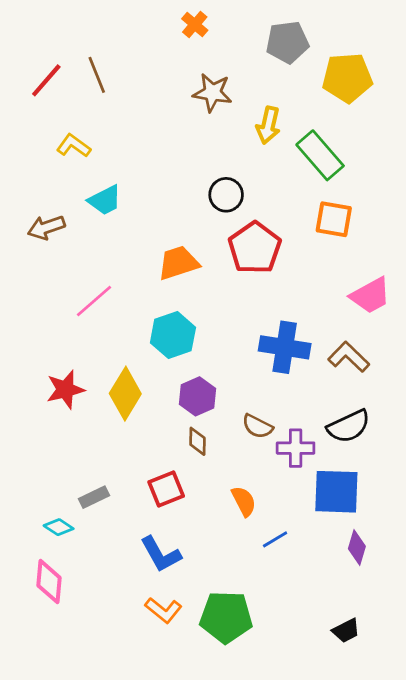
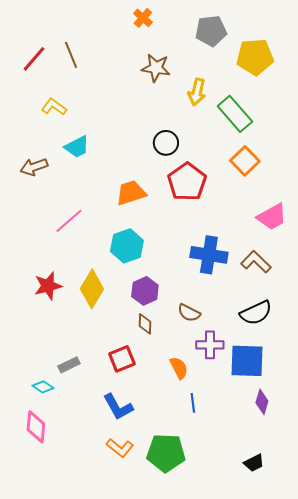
orange square: (334, 219) -> (245, 161), turned 36
purple cross: (296, 448) -> (210, 345), moved
blue line: (275, 539) -> (193, 403), moved, turned -66

